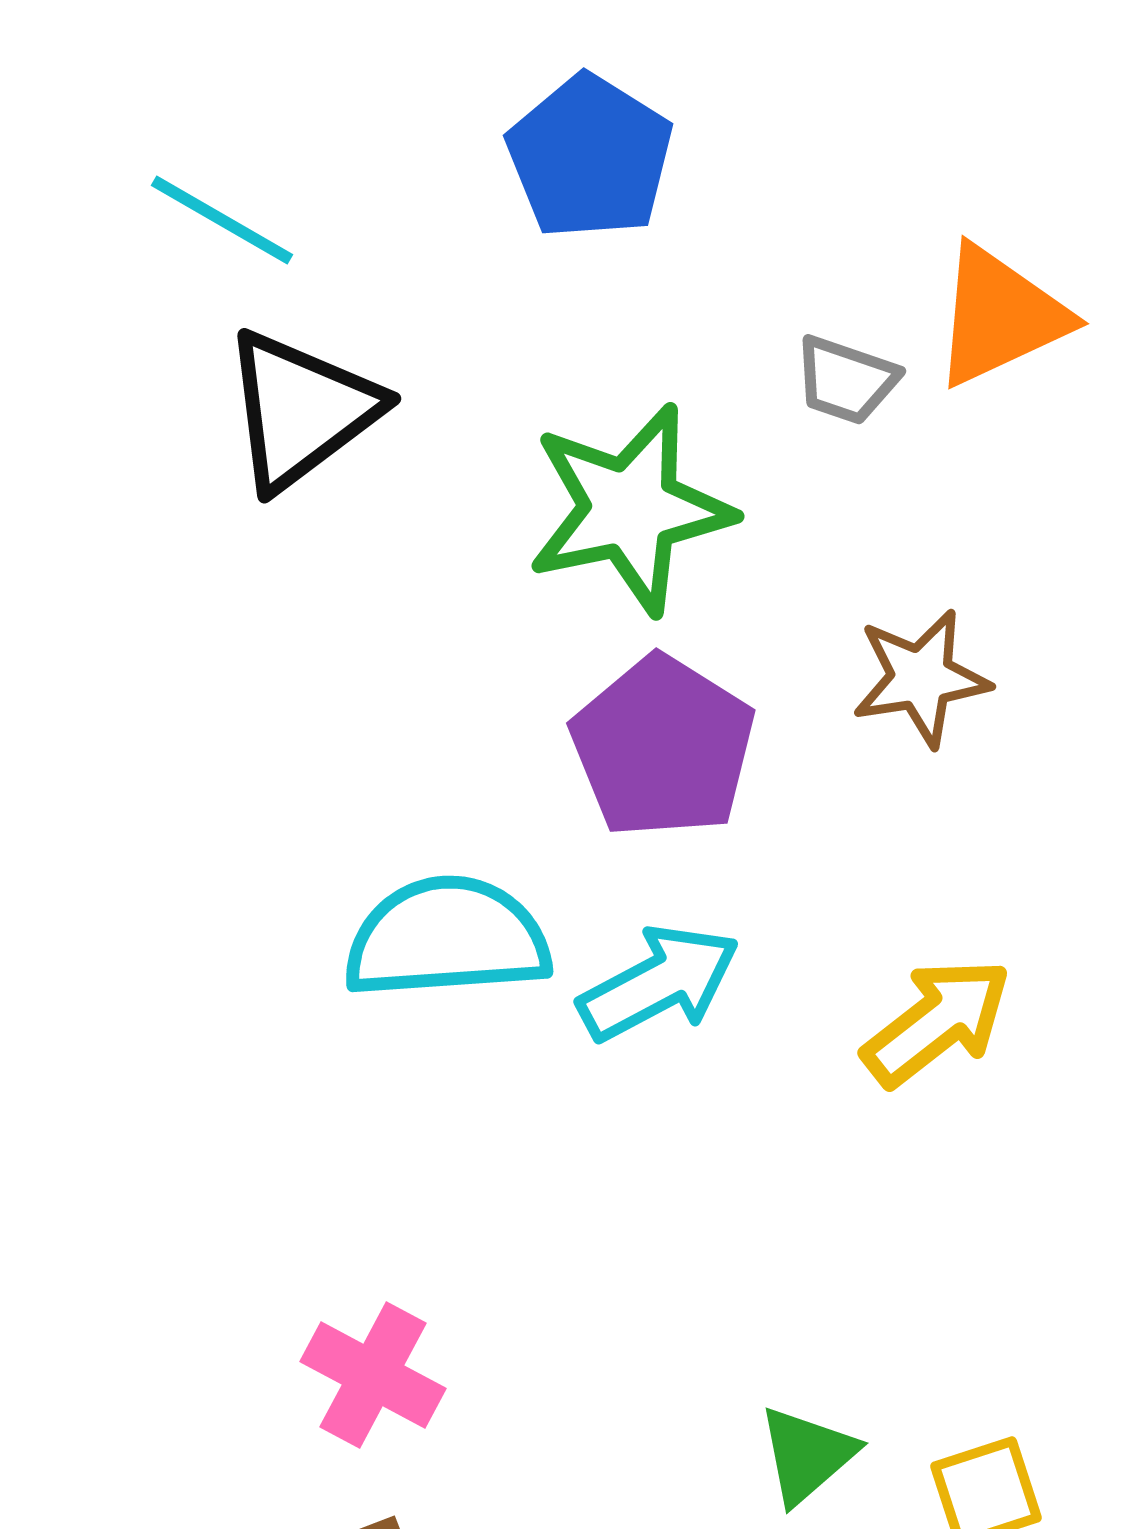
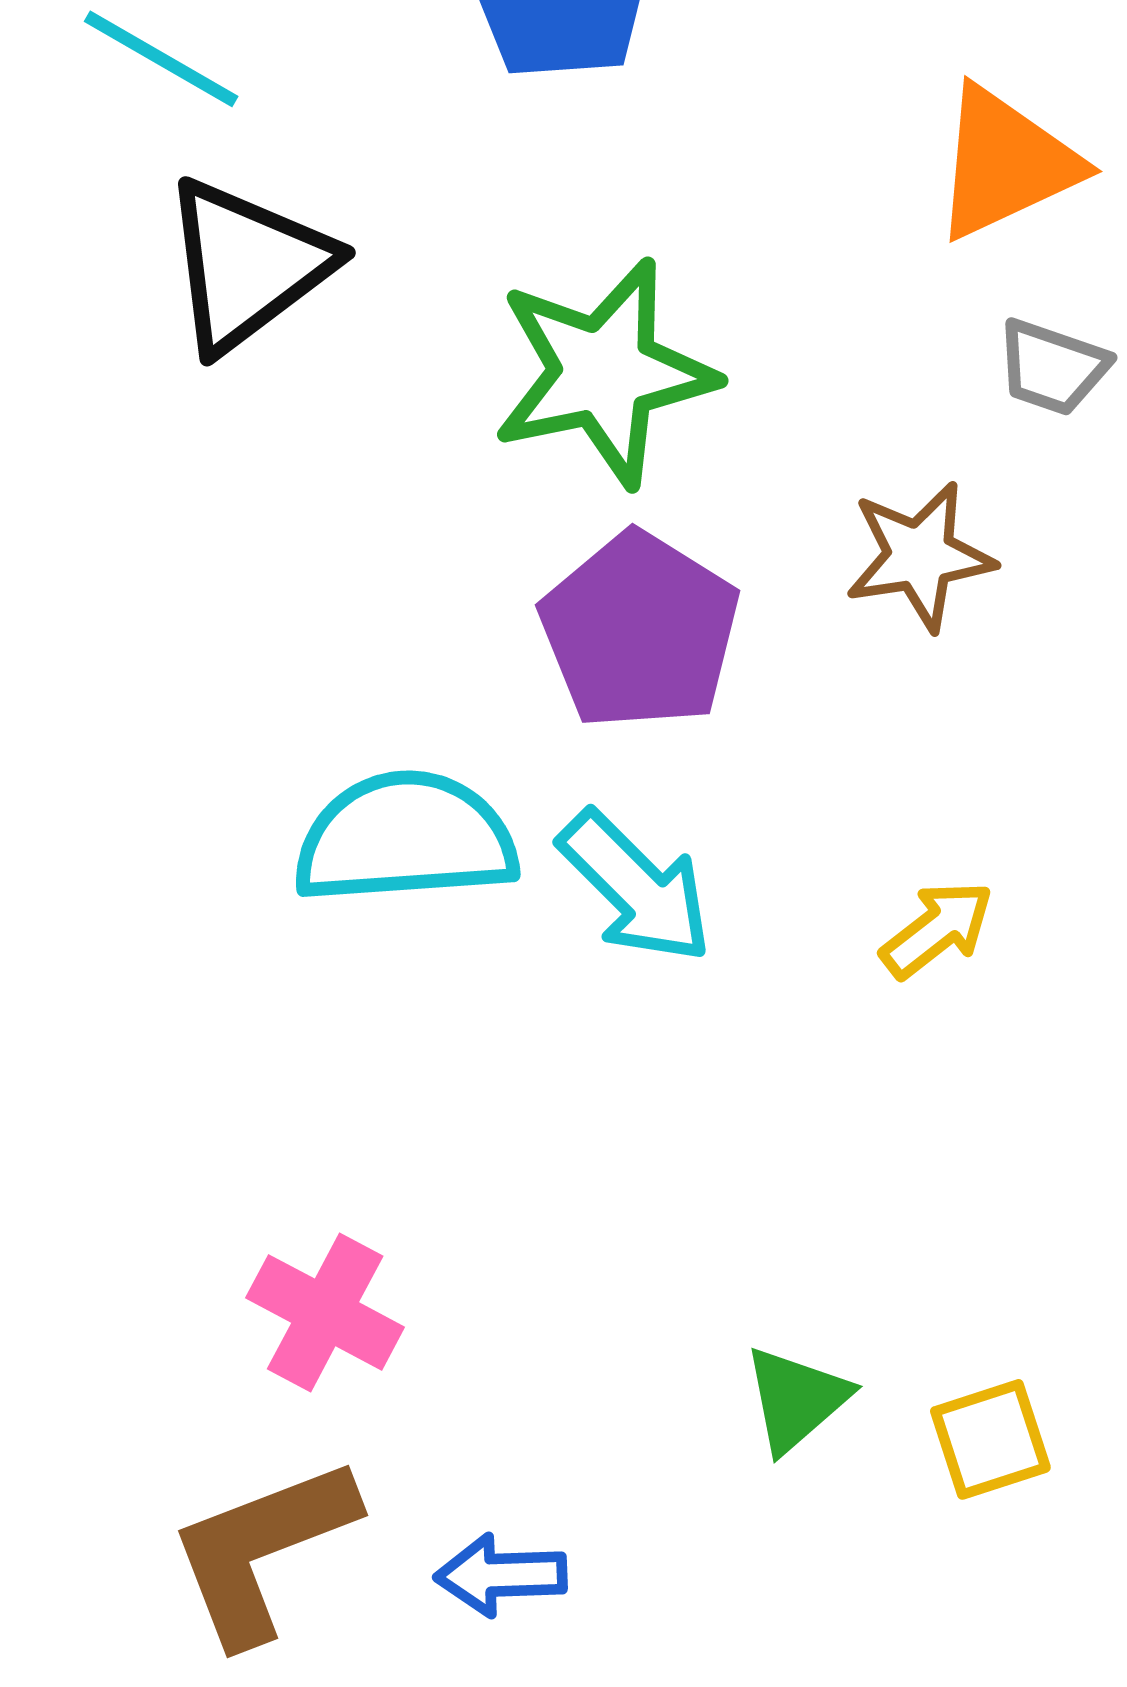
gray trapezoid: (846, 380) -> (1052, 367), moved
cyan arrow: (659, 983) -> (635, 887), turned 73
yellow arrow: (937, 1022) -> (937, 929), size x0.7

